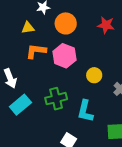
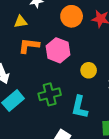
orange circle: (66, 23) -> (72, 16), moved

